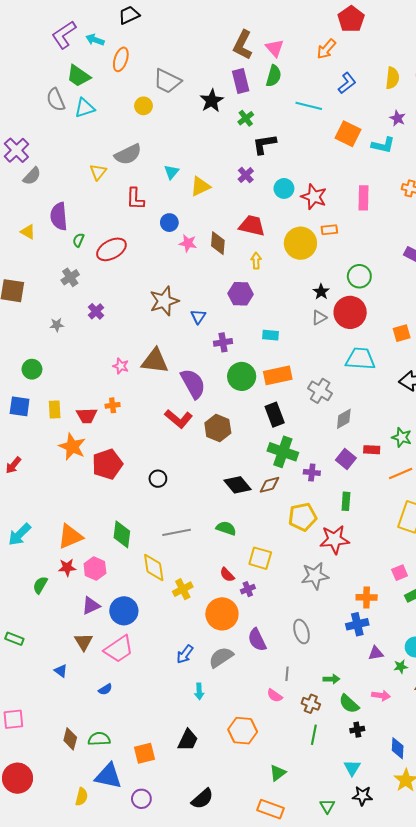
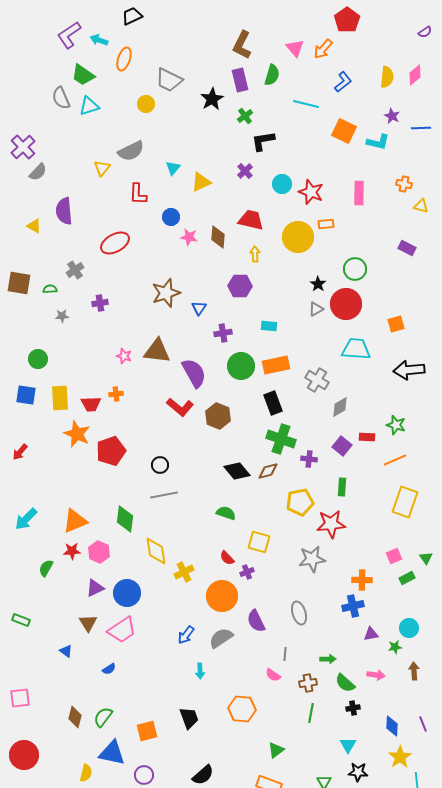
pink triangle: (275, 48) -> (295, 48), moved
green semicircle: (78, 240) -> (50, 289), moved, turned 64
purple cross: (96, 311) -> (100, 303), turned 35
yellow rectangle: (55, 409) -> (60, 398), size x1.4
gray line: (177, 532) -> (164, 495), moved
brown cross: (311, 704) -> (308, 683), turned -30
green semicircle: (99, 739) -> (103, 717), turned -50
black trapezoid: (188, 740) -> (189, 718), turned -45

